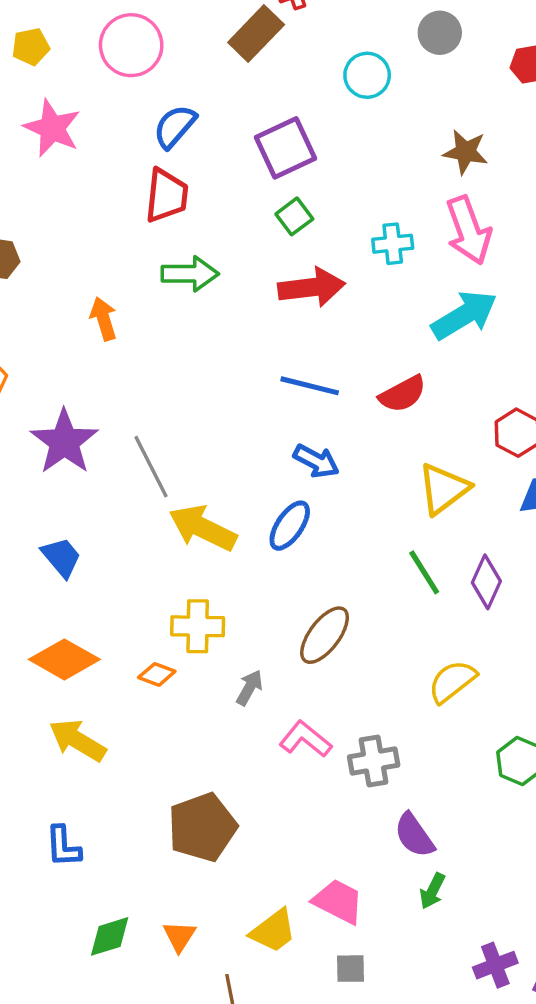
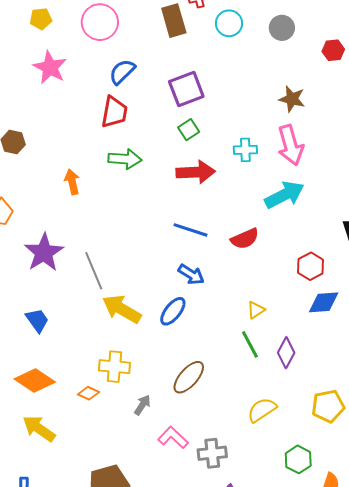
brown rectangle: (256, 34) -> (174, 21), turned -64
cyan circle: (367, 75) -> (229, 23), moved
yellow triangle: (444, 489) -> (256, 310), moved, size x0.6

